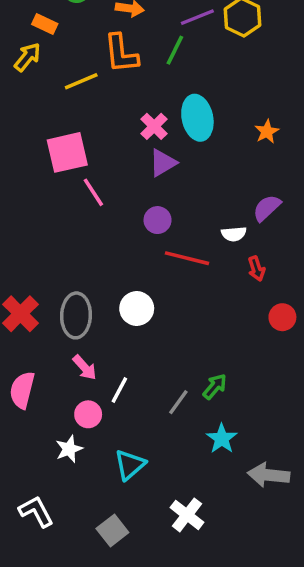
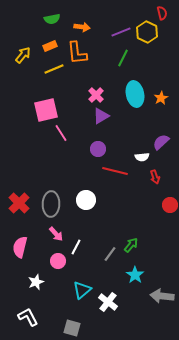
orange rectangle: (45, 24) -> (50, 46), moved, turned -48
green line: (175, 50) -> (123, 58), moved
cyan ellipse: (197, 118) -> (135, 94), moved
white star: (69, 449) -> (36, 282), moved
white cross: (187, 515) -> (108, 302), moved
gray square: (112, 531) -> (72, 328), turned -36

